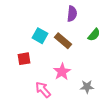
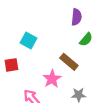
purple semicircle: (72, 14) -> (76, 17), moved
brown rectangle: (63, 41) -> (69, 62), moved

